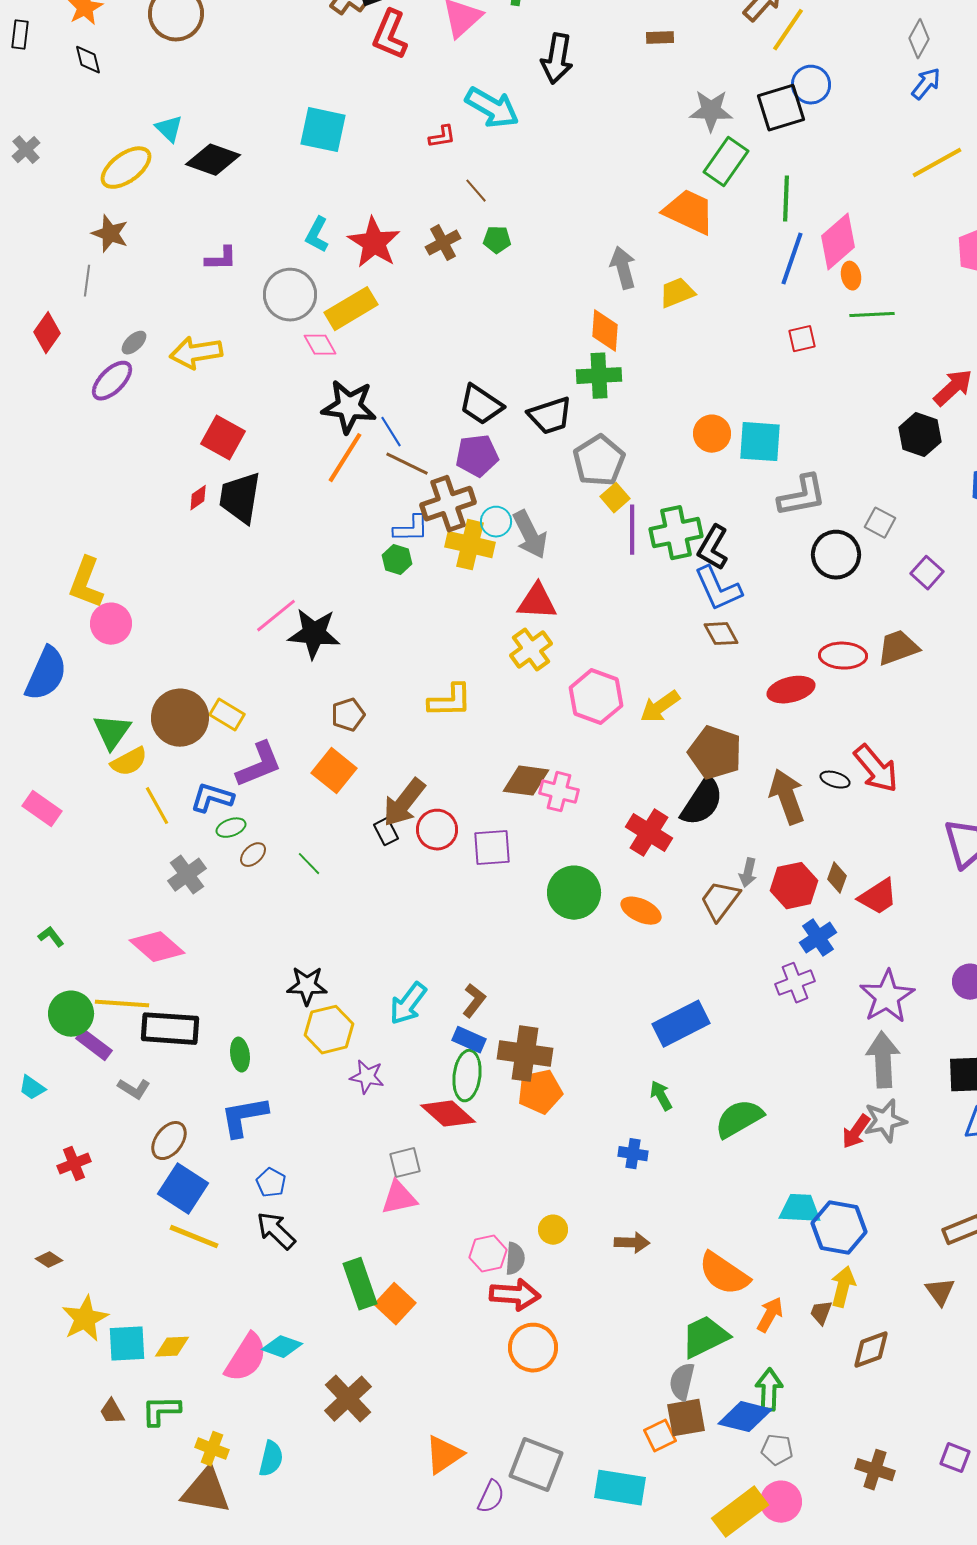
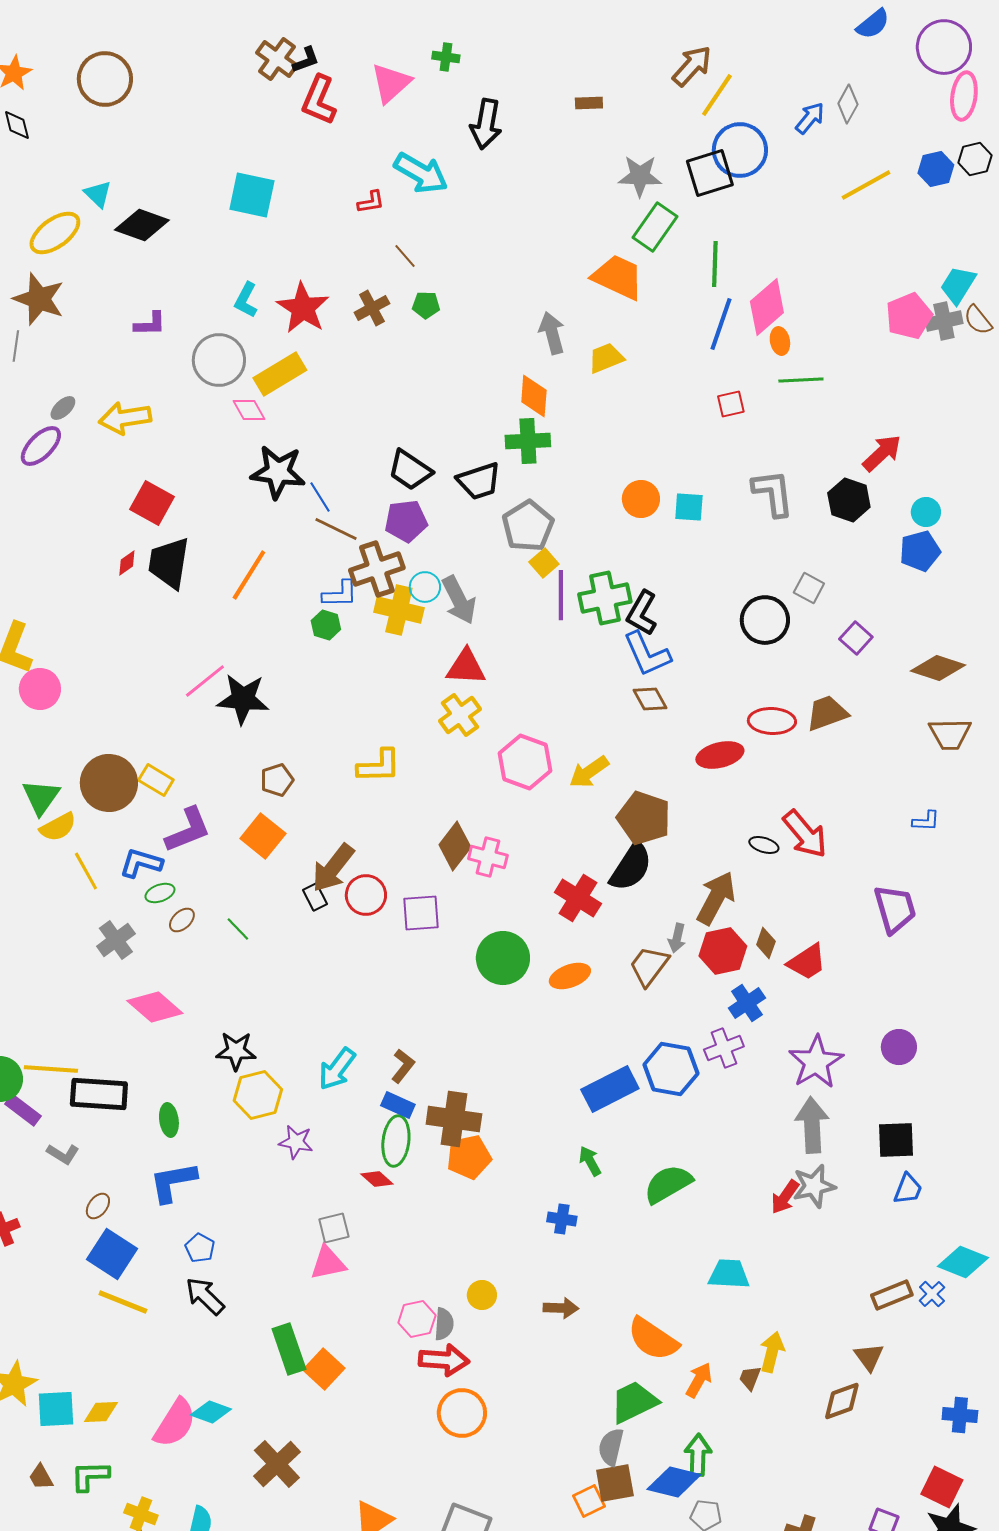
blue arrow: (926, 84) -> (810, 118), moved
blue circle: (811, 85) -> (740, 150), size x1.4
yellow line: (937, 163) -> (866, 185), moved
brown star: (110, 234) -> (39, 299), size x1.4
cyan square: (760, 442) -> (689, 507), size x0.7
orange line: (345, 458) -> (249, 575), moved
gray L-shape: (802, 496) -> (773, 493), moved, turned -86
brown diamond: (526, 781) -> (455, 846), turned -60
brown arrow: (787, 797) -> (716, 898), moved, turned 48
orange ellipse: (641, 911) -> (570, 976), turned -45
pink diamond: (157, 947) -> (155, 1007), moved
red diamond: (448, 1114) -> (377, 1179), size x0.6
brown ellipse: (169, 1141) -> (98, 1206), size x0.7
blue hexagon: (839, 1228) -> (671, 1069), moved
brown diamond: (871, 1350) -> (842, 1401), moved

